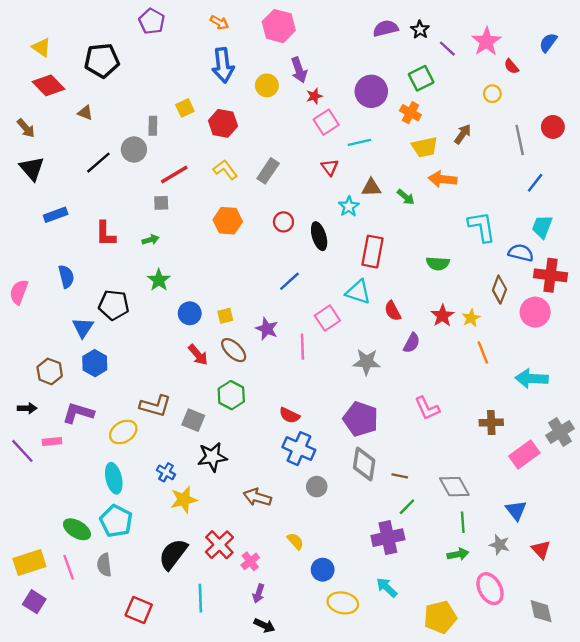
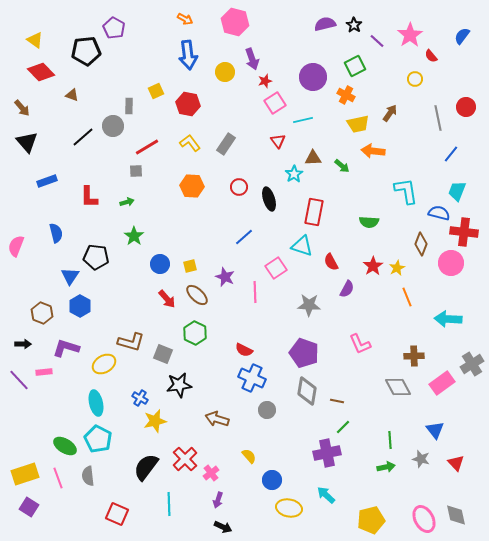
purple pentagon: (152, 21) -> (114, 28), moved
gray diamond: (454, 487) -> (398, 387), moved
pink ellipse: (490, 589) -> (424, 519), moved

